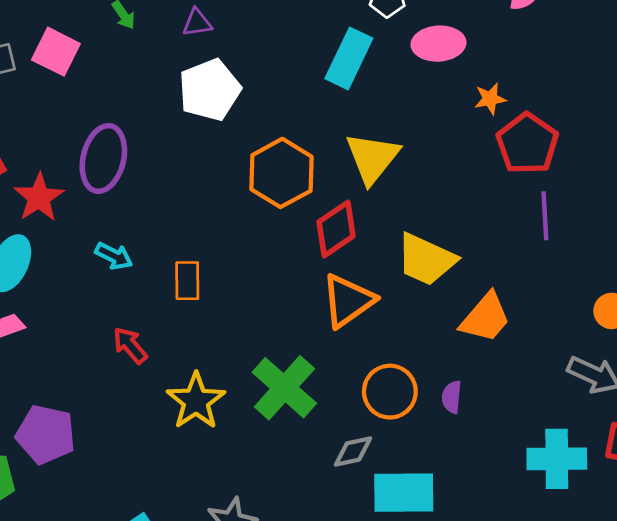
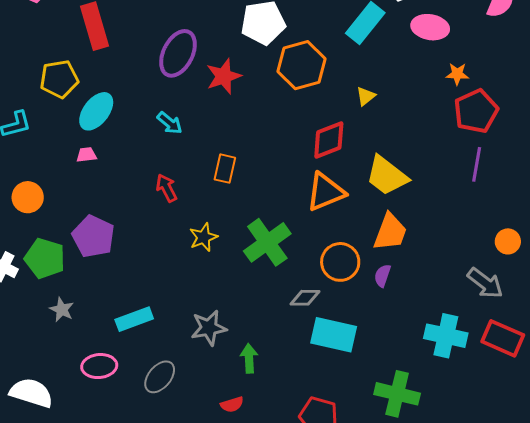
yellow triangle: (372, 158) -> (366, 96), size x0.5
orange hexagon: (281, 173) -> (302, 65), moved
red star: (39, 198) -> (224, 76), moved
orange rectangle: (187, 281) -> (225, 169), moved
orange trapezoid: (485, 318) -> (390, 232), moved, turned -33
yellow star: (196, 401) -> (203, 237), size x0.7

